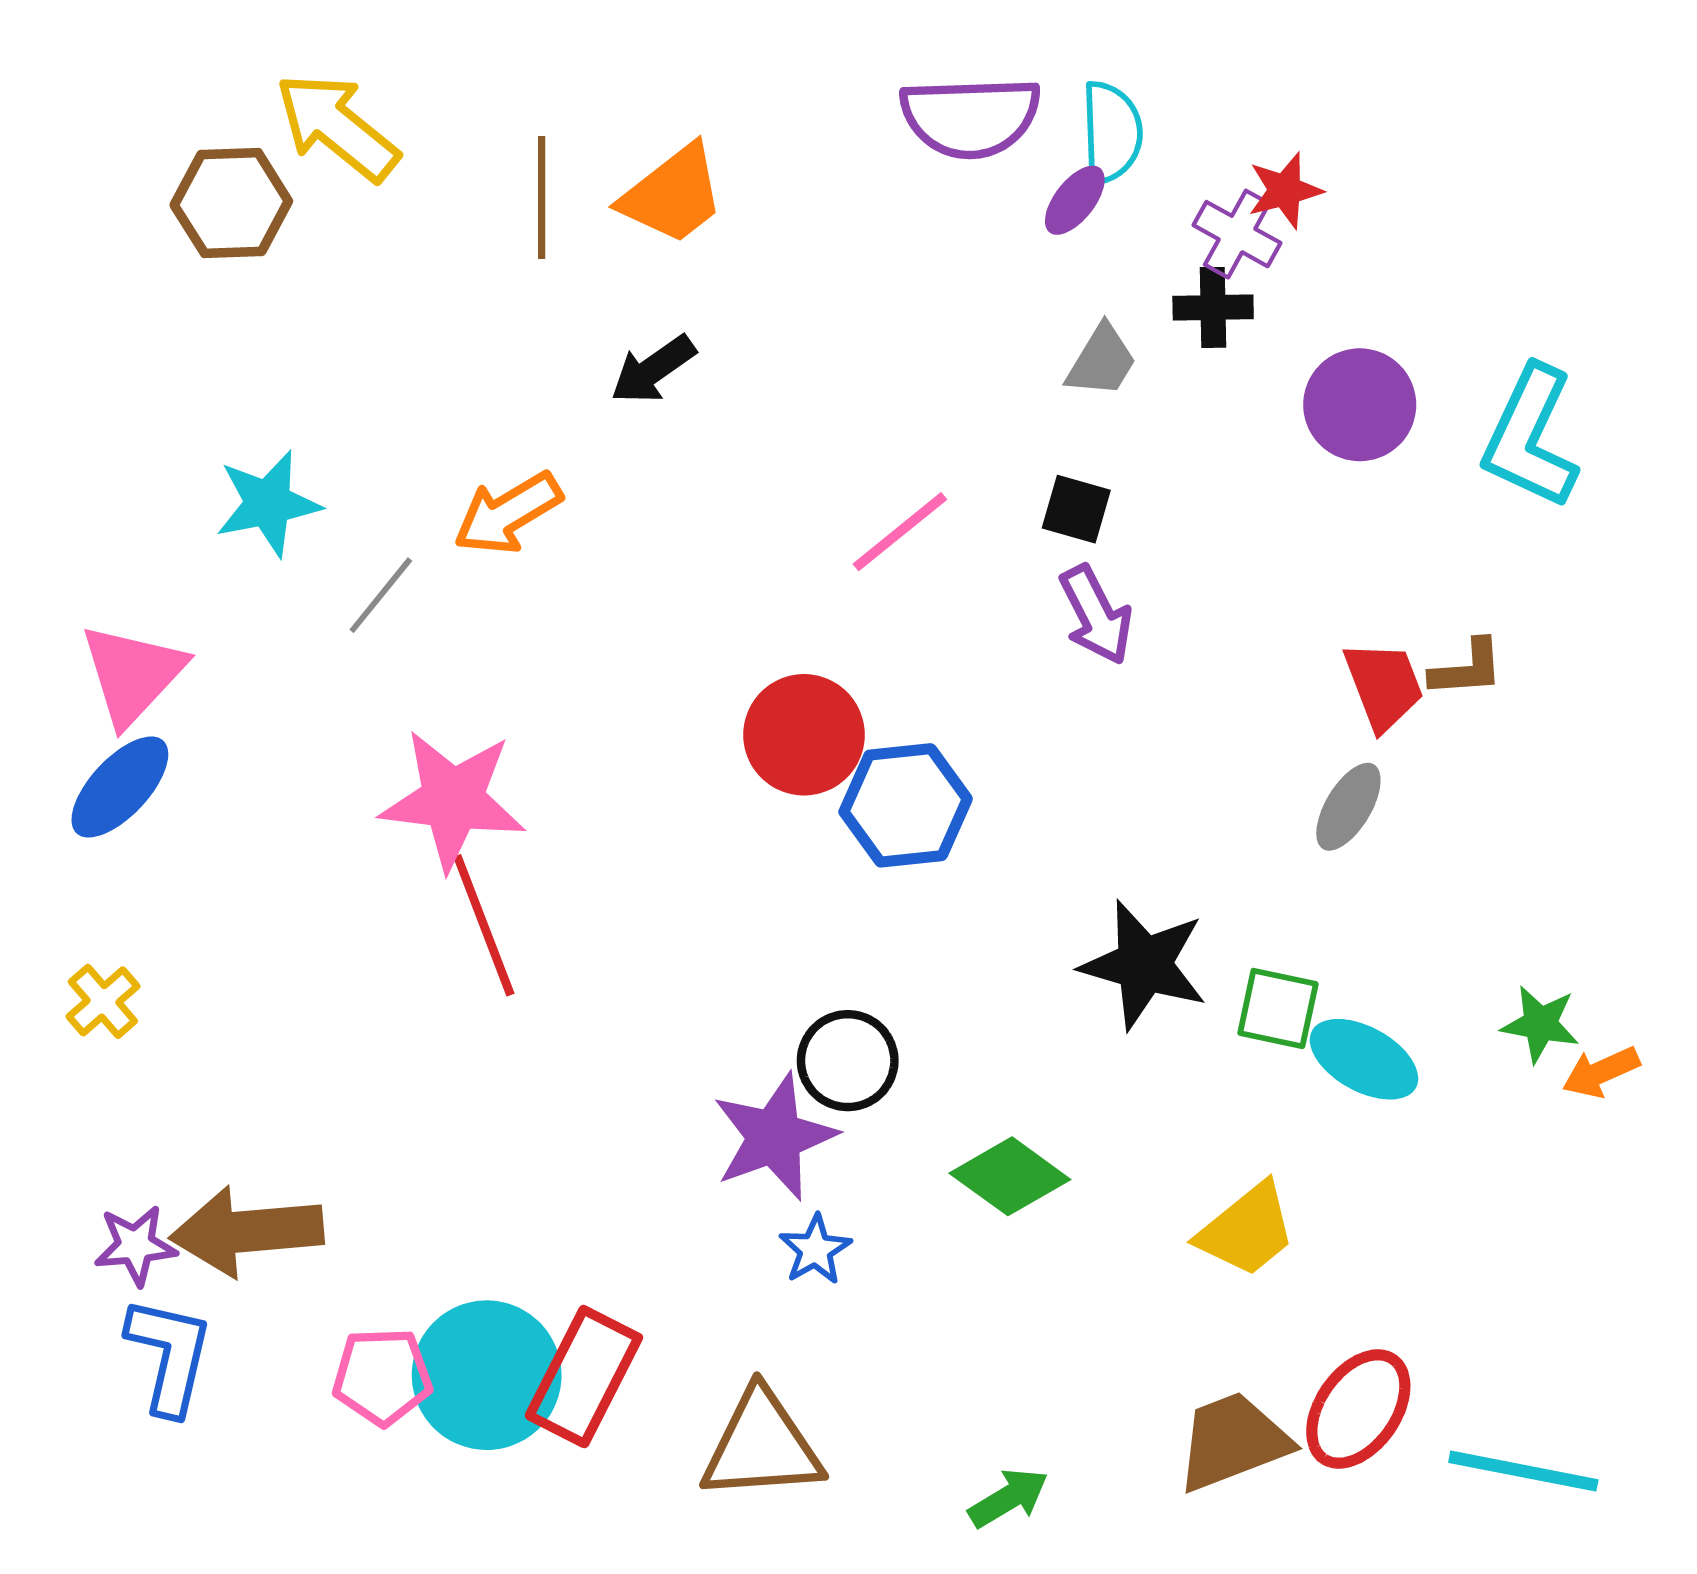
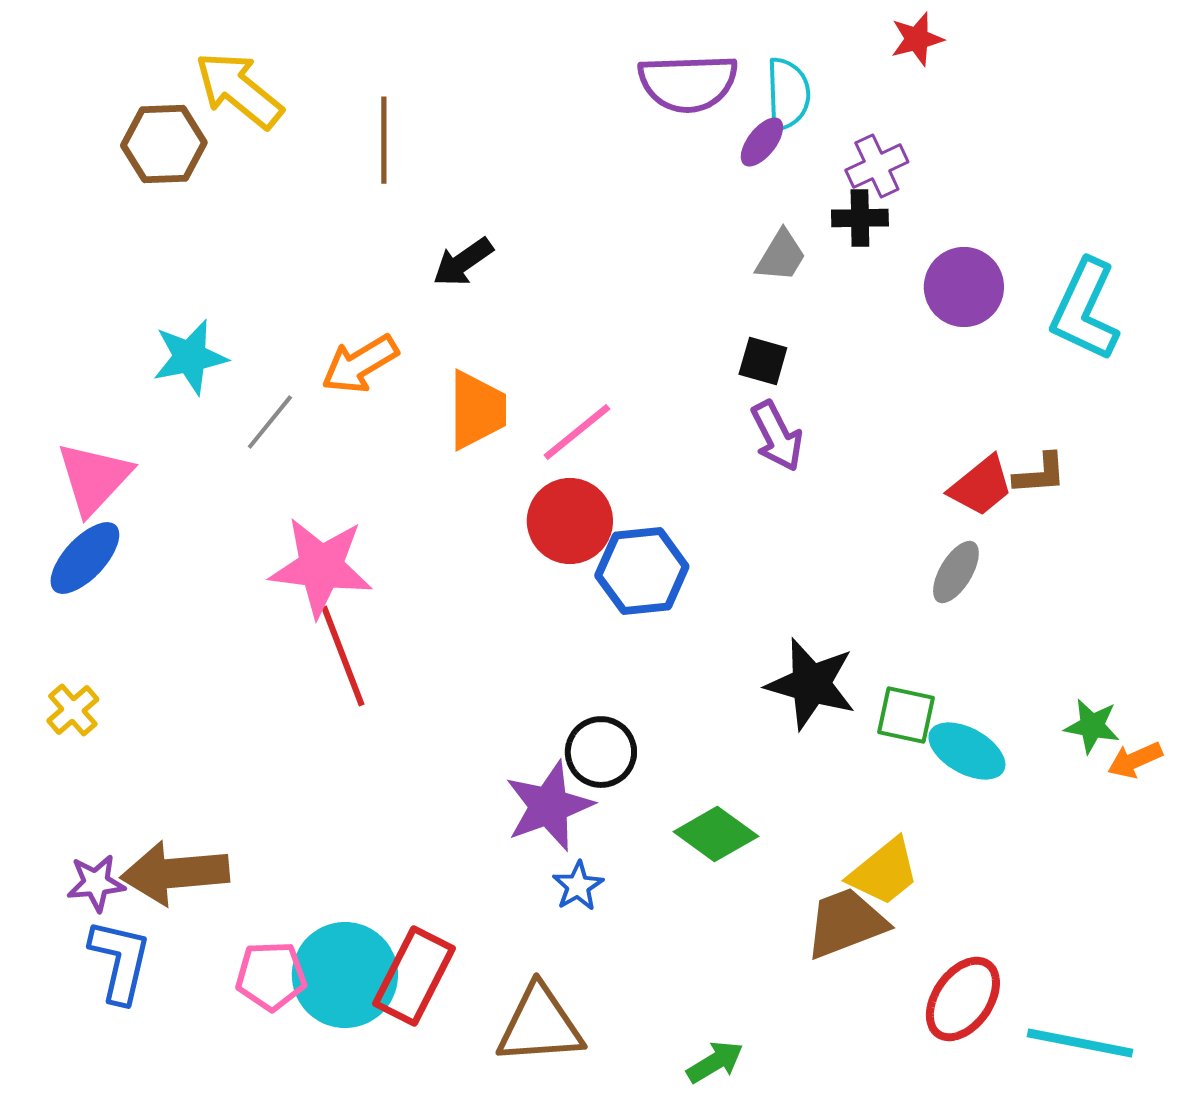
red star: (1285, 190) -> (917, 39), moved
orange trapezoid: (673, 195) -> (477, 410), moved, turned -52
purple cross: (1237, 234) -> (877, 166), turned 36
pink line: (900, 532) -> (577, 432), moved
red trapezoid: (1384, 685) -> (981, 486), turned 72
brown trapezoid: (1233, 1441) -> (846, 923), moved

